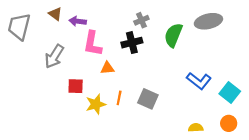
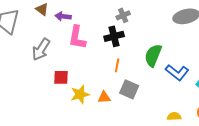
green semicircle: (173, 35) -> (153, 55), moved
orange triangle: (107, 68) -> (104, 97), moved
orange line: (119, 98) -> (117, 65), moved

